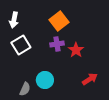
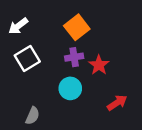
white arrow: (14, 20) -> (18, 26), turned 42
cyan circle: (45, 80) -> (70, 88), moved

